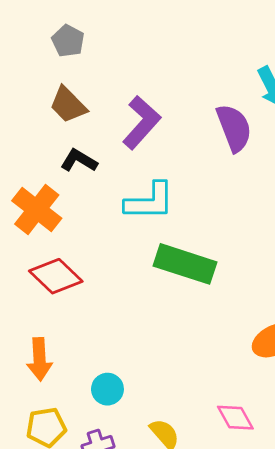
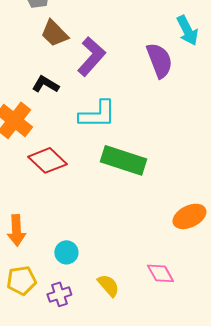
brown trapezoid: (68, 105) -> (54, 33), moved
red diamond: (56, 276) -> (47, 160), moved

